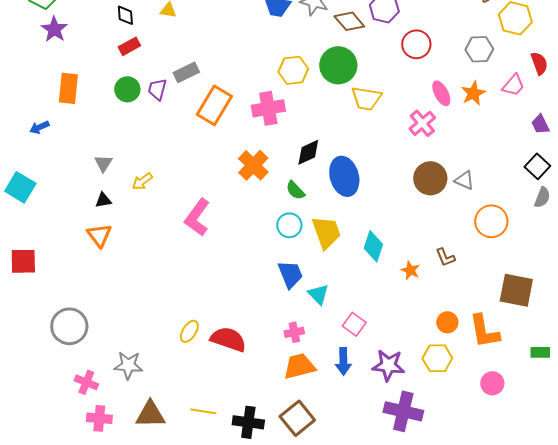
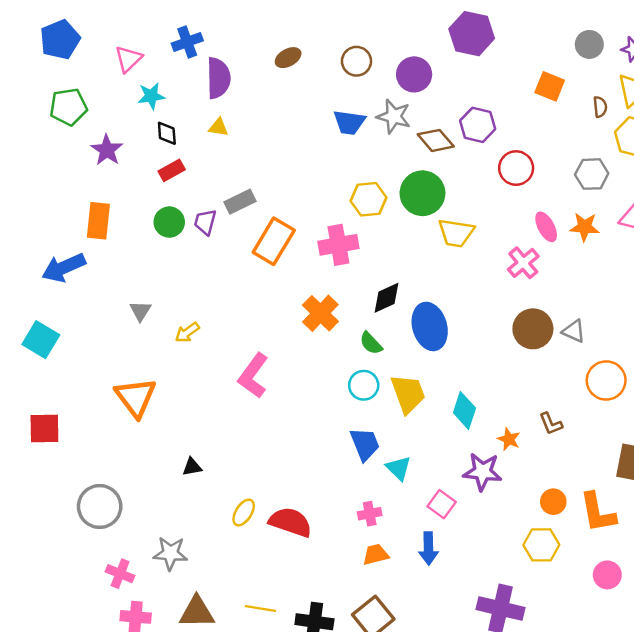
purple star: (54, 29) -> (107, 150), moved
orange star: (473, 93) -> (585, 227), turned 30
blue arrow: (39, 127) -> (64, 268), size x1.8
black triangle: (103, 200) -> (192, 467), moved
orange triangle: (99, 235) -> (136, 397), size x1.4
purple star: (388, 365) -> (482, 472), moved
orange trapezoid: (299, 366) -> (376, 554), size x0.7

